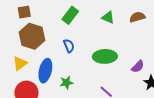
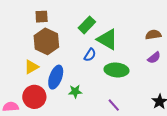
green triangle: (108, 18) -> (107, 39), moved, size x1.6
blue semicircle: (69, 46) -> (90, 55), moved, turned 48
purple semicircle: (138, 67) -> (154, 58), moved

